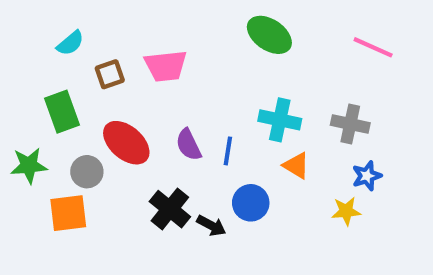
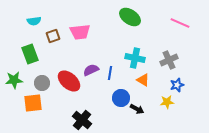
cyan semicircle: (70, 43) -> (34, 21), turned 32
gray cross: (350, 124) -> (169, 60), turned -36
red ellipse: (126, 143) -> (69, 81), moved
purple semicircle: (189, 145) -> (91, 70), turned 91
black cross: (170, 209) -> (82, 120), moved
black arrow: (211, 226) -> (137, 109), moved

